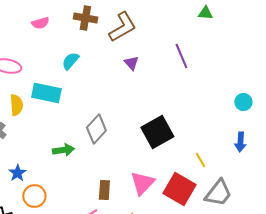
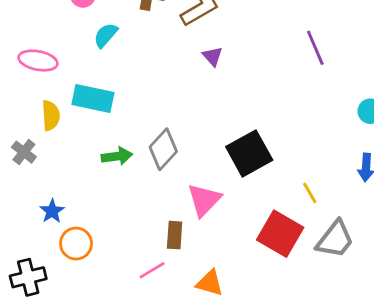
purple line: (181, 56) -> (315, 48), moved
cyan semicircle: (70, 61) -> (106, 35), moved
green arrow: (63, 150) -> (117, 156), moved
pink triangle: (142, 183) -> (204, 200), moved

